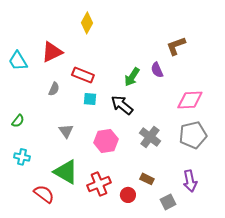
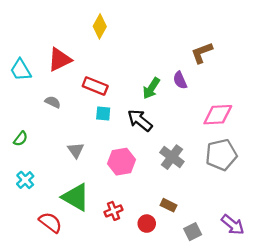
gray semicircle: (54, 89) -> (53, 102), moved, turned -88
cyan cross: (22, 157) -> (25, 180), turned 35
purple arrow: (190, 181) -> (233, 225), moved, turned -40
red cross: (99, 184) -> (113, 211), size x0.7

